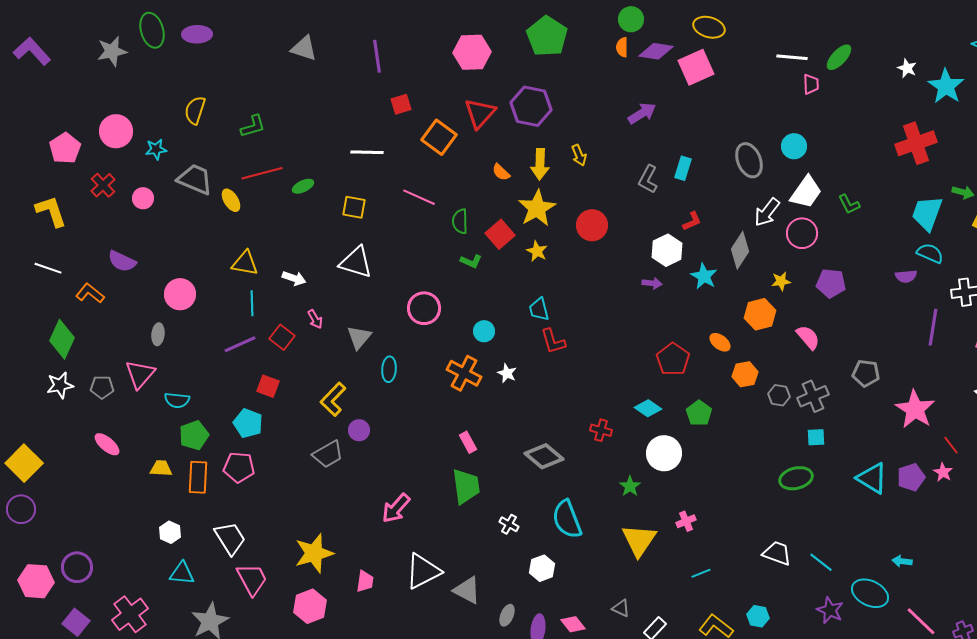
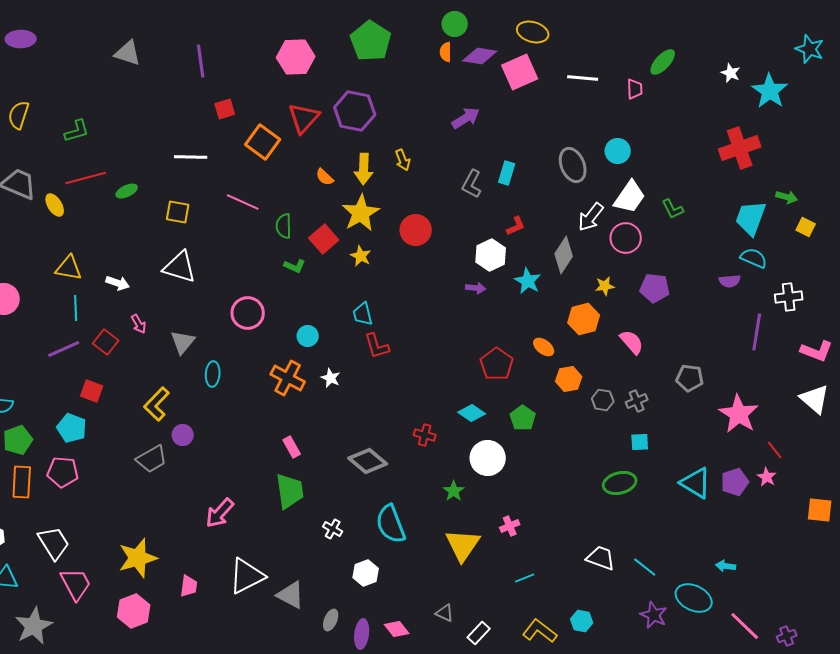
white line: (792, 57) -> (583, 78), moved
gray cross: (813, 396) -> (637, 401), size x0.7

